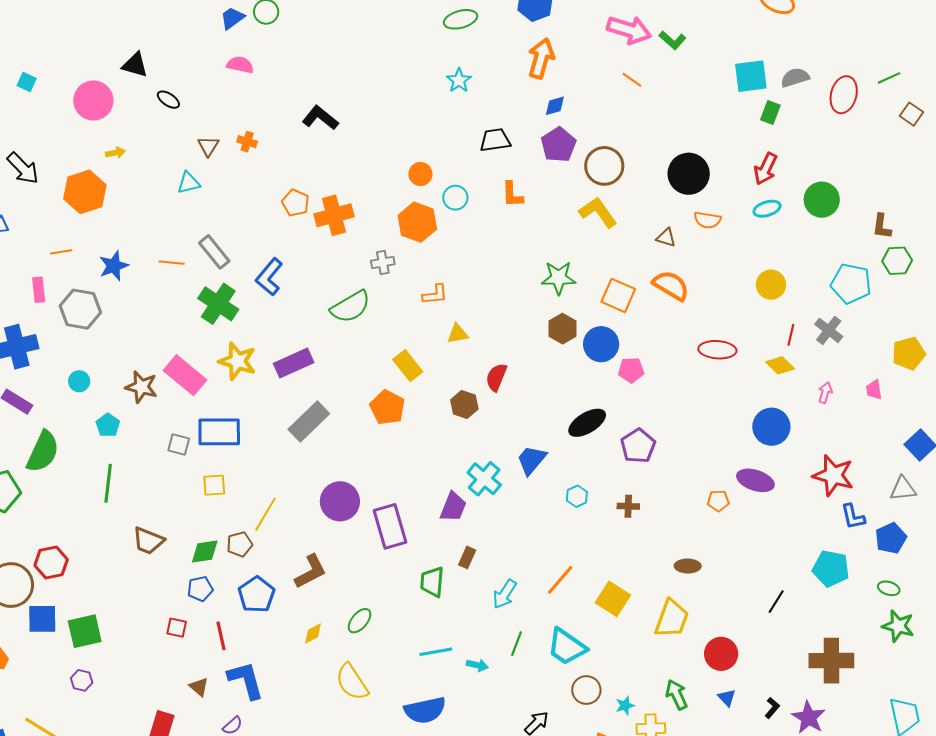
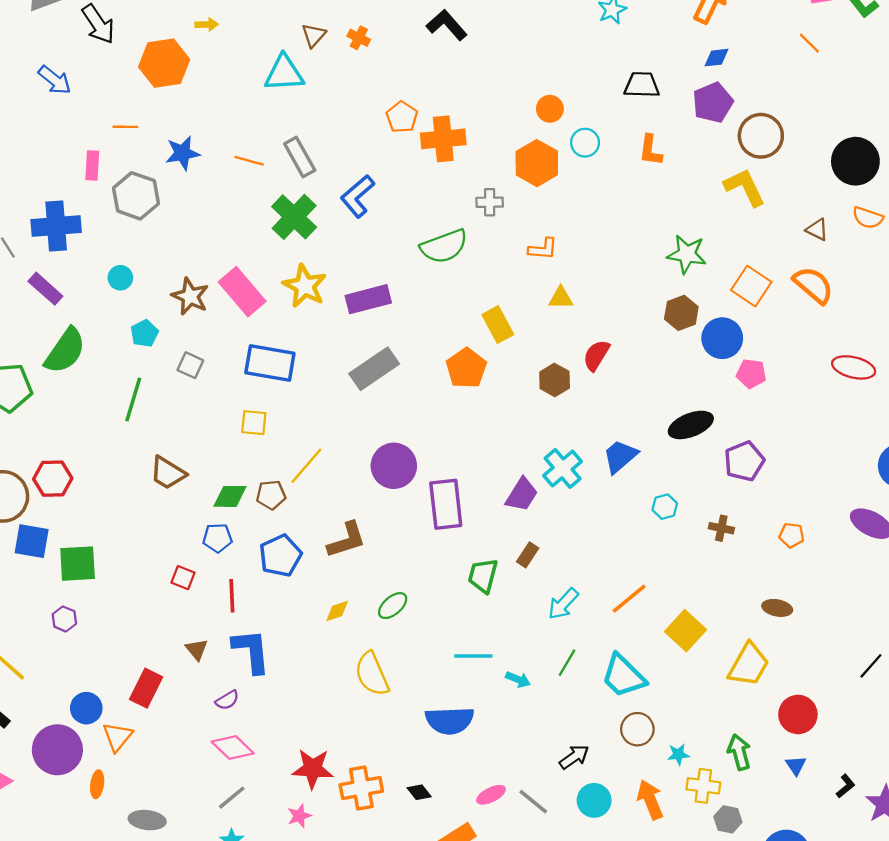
cyan triangle: (189, 183) -> (284, 73), size x1.5
gray square: (179, 444) -> (190, 365), moved
orange pentagon: (718, 501) -> (792, 535), moved

